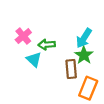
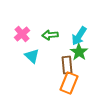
green arrow: (47, 45) -> (50, 35), moved
orange rectangle: (88, 88) -> (69, 83), moved

